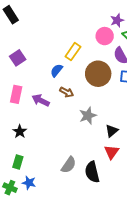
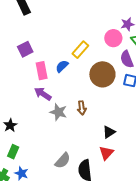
brown arrow: (67, 92) -> (82, 108), moved, turned 48
pink rectangle: (16, 94) -> (42, 71), moved, turned -30
gray star: (88, 116) -> (58, 112), moved, turned 30
black star: (20, 132) -> (10, 125), moved

